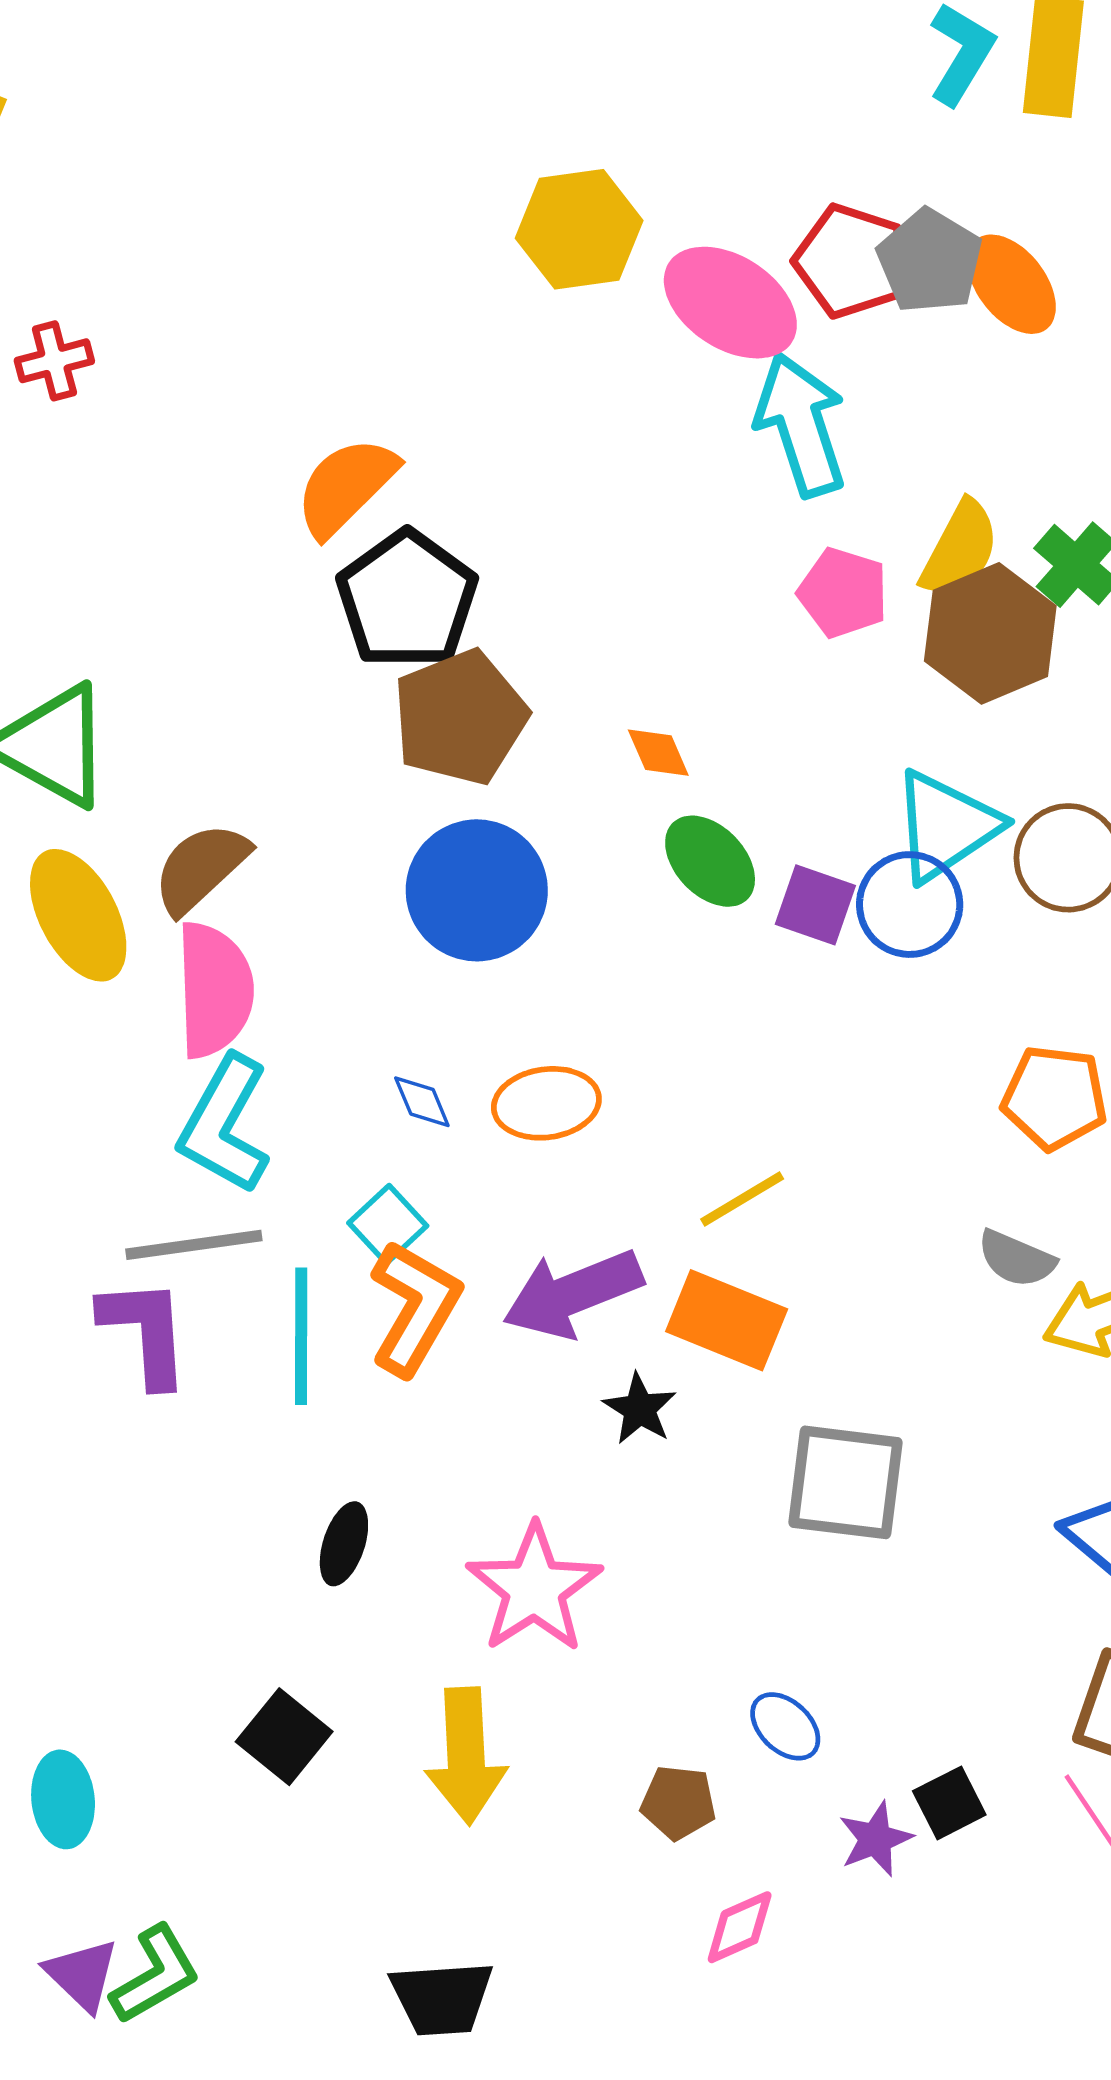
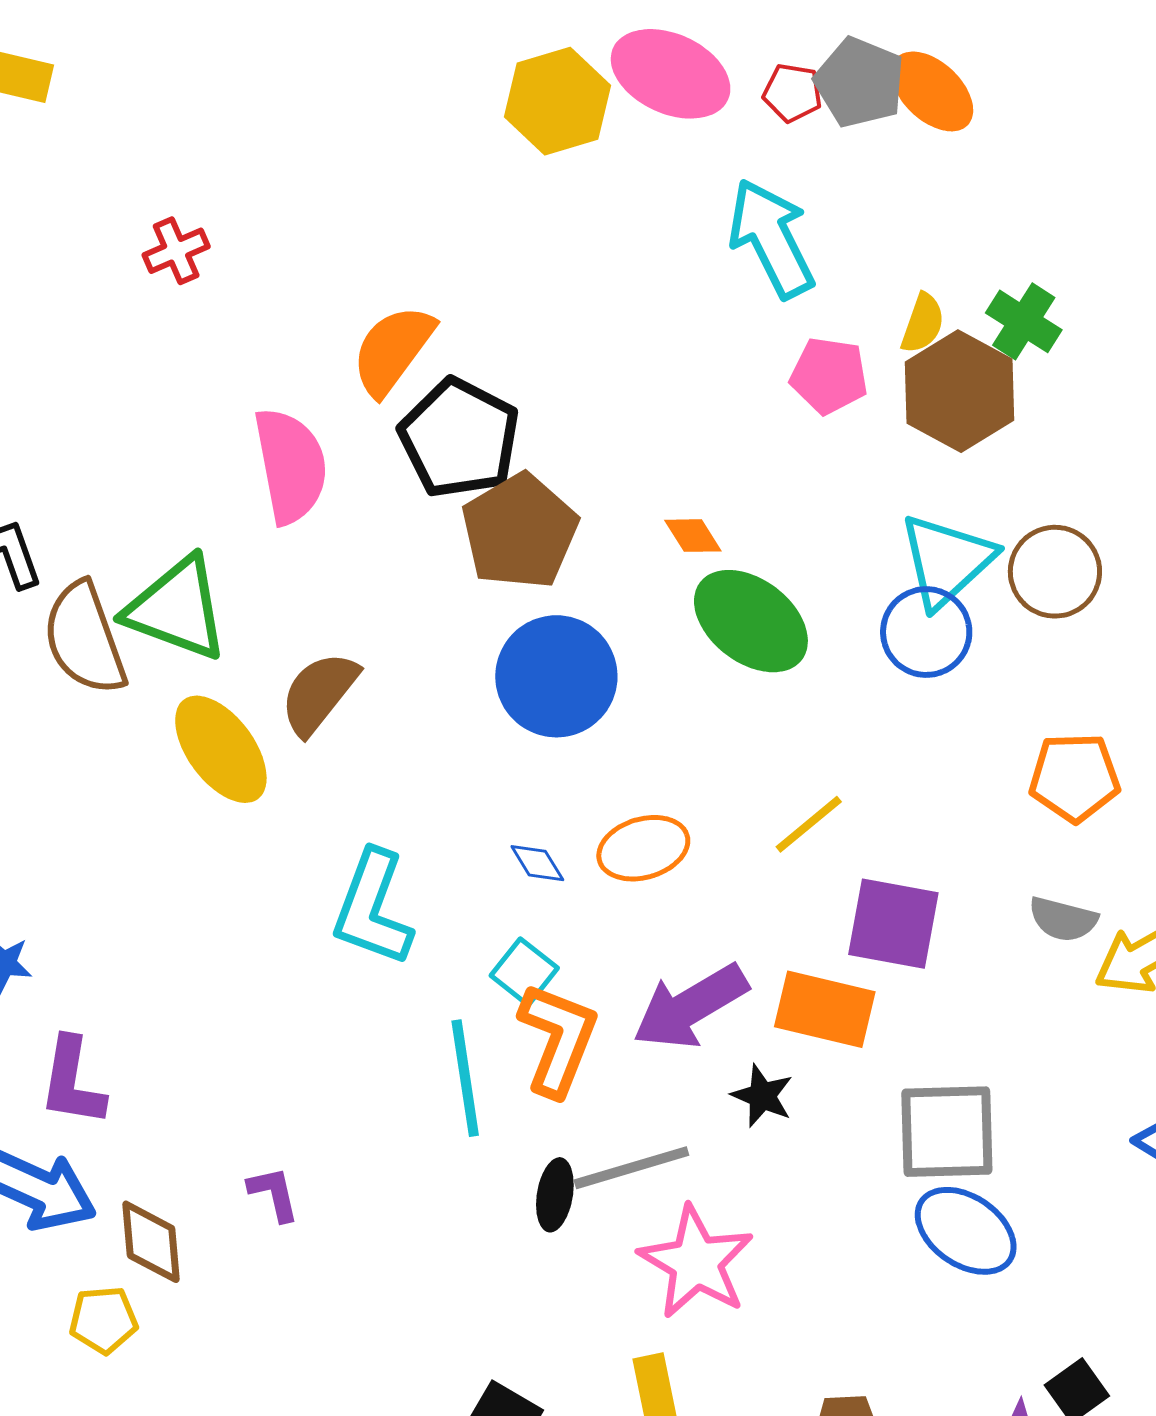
red pentagon: (851, 261) -> (792, 93), size x0.6
pink ellipse: (730, 303) -> (671, 74), moved
red cross: (54, 361) -> (176, 251), moved
yellow semicircle: (960, 549) -> (923, 323), size x0.7
green ellipse: (710, 861) -> (751, 621), size x1.4
purple square: (815, 905) -> (893, 924), moved, size x1.4
pink semicircle: (214, 990) -> (291, 466), moved
yellow line: (742, 1199) -> (809, 824), moved
gray line: (194, 1245) -> (631, 1168), moved
purple L-shape: (145, 1332) -> (274, 1194), moved, size x0.6
black ellipse: (344, 1544) -> (555, 1195), moved
blue ellipse: (785, 1726) -> (966, 1231), moved, size x1.6

